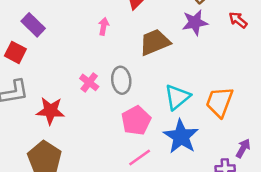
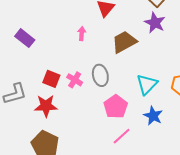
purple star: (195, 22) -> (155, 23), turned -30
red square: (15, 52) -> (51, 79), moved
blue star: (181, 137) -> (153, 116), size x0.7

